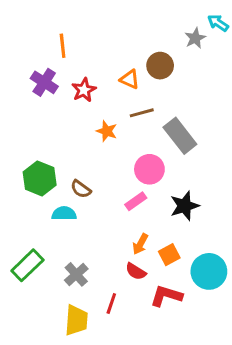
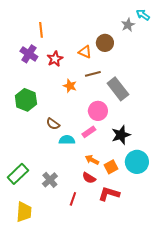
green hexagon: (40, 178) -> (26, 100), moved
cyan semicircle: (64, 213) -> (67, 140), moved
orange arrow: (140, 244) -> (92, 160), turned 88
cyan circle: (209, 271) -> (137, 162), moved
yellow trapezoid: (76, 320) -> (24, 212), moved

